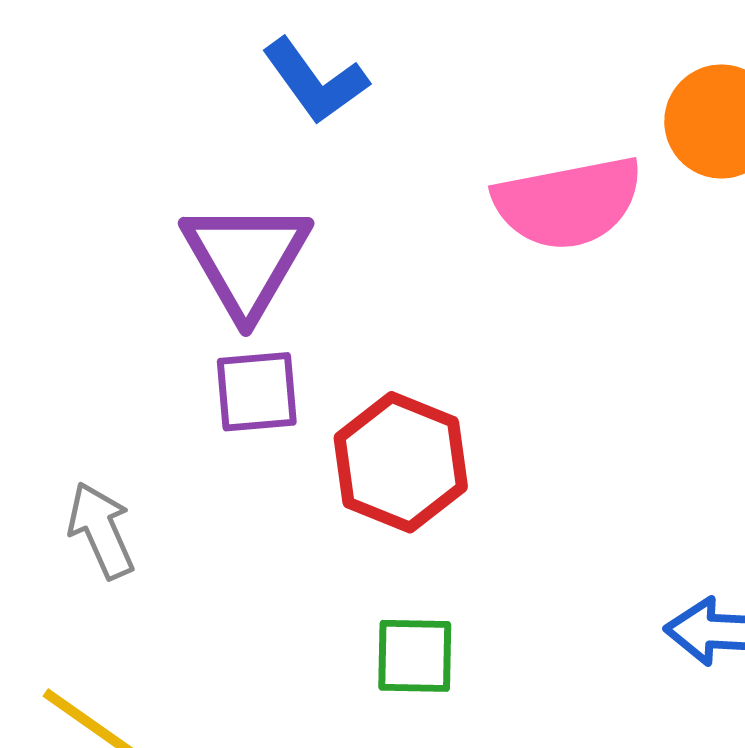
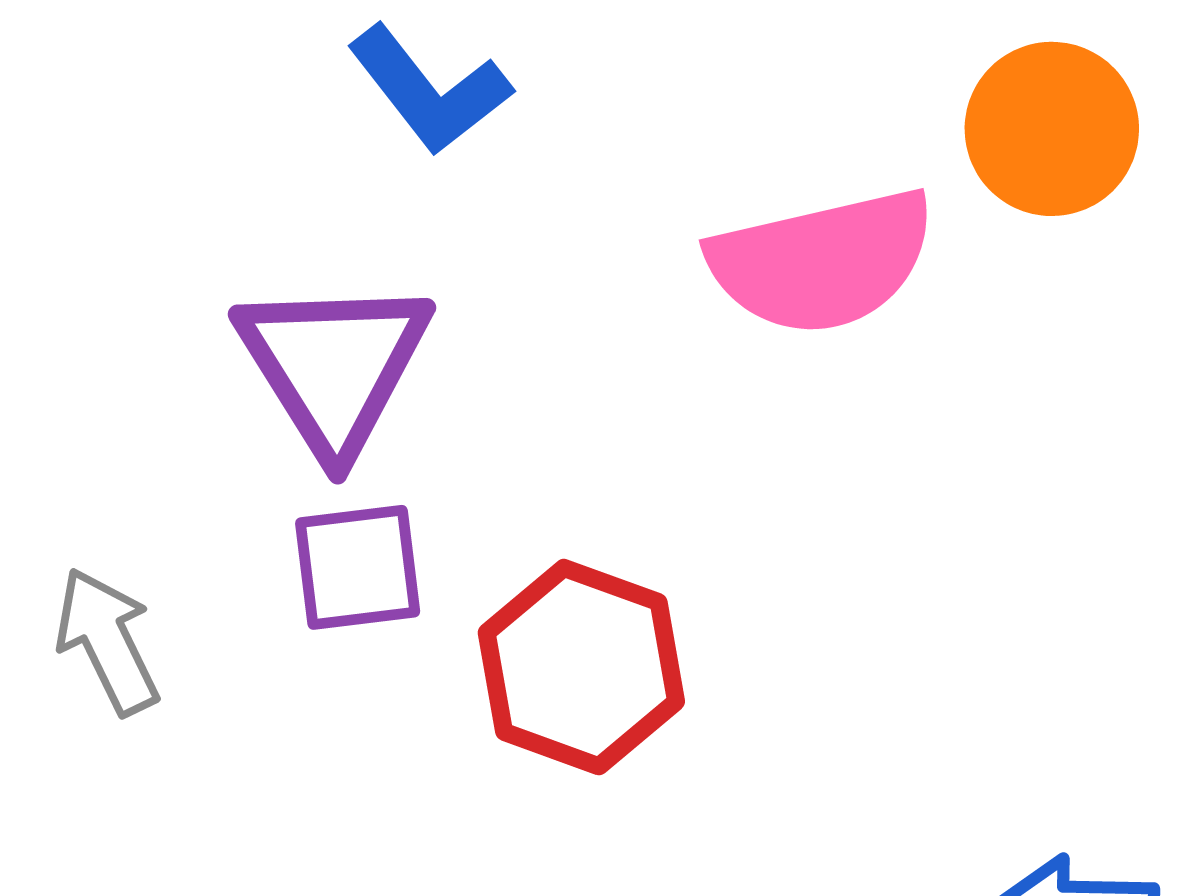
gray arrow: (101, 530) -> (107, 641), moved

